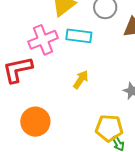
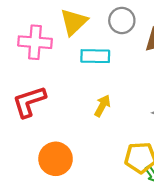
pink cross: (43, 40) -> (35, 42), moved, turned 32

